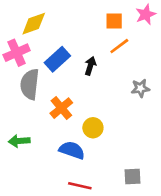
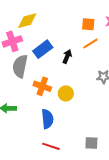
orange cross: (61, 108) -> (42, 86), turned -36
yellow circle: (93, 128) -> (66, 93), moved
blue semicircle: (72, 150) -> (47, 119), turned 60

